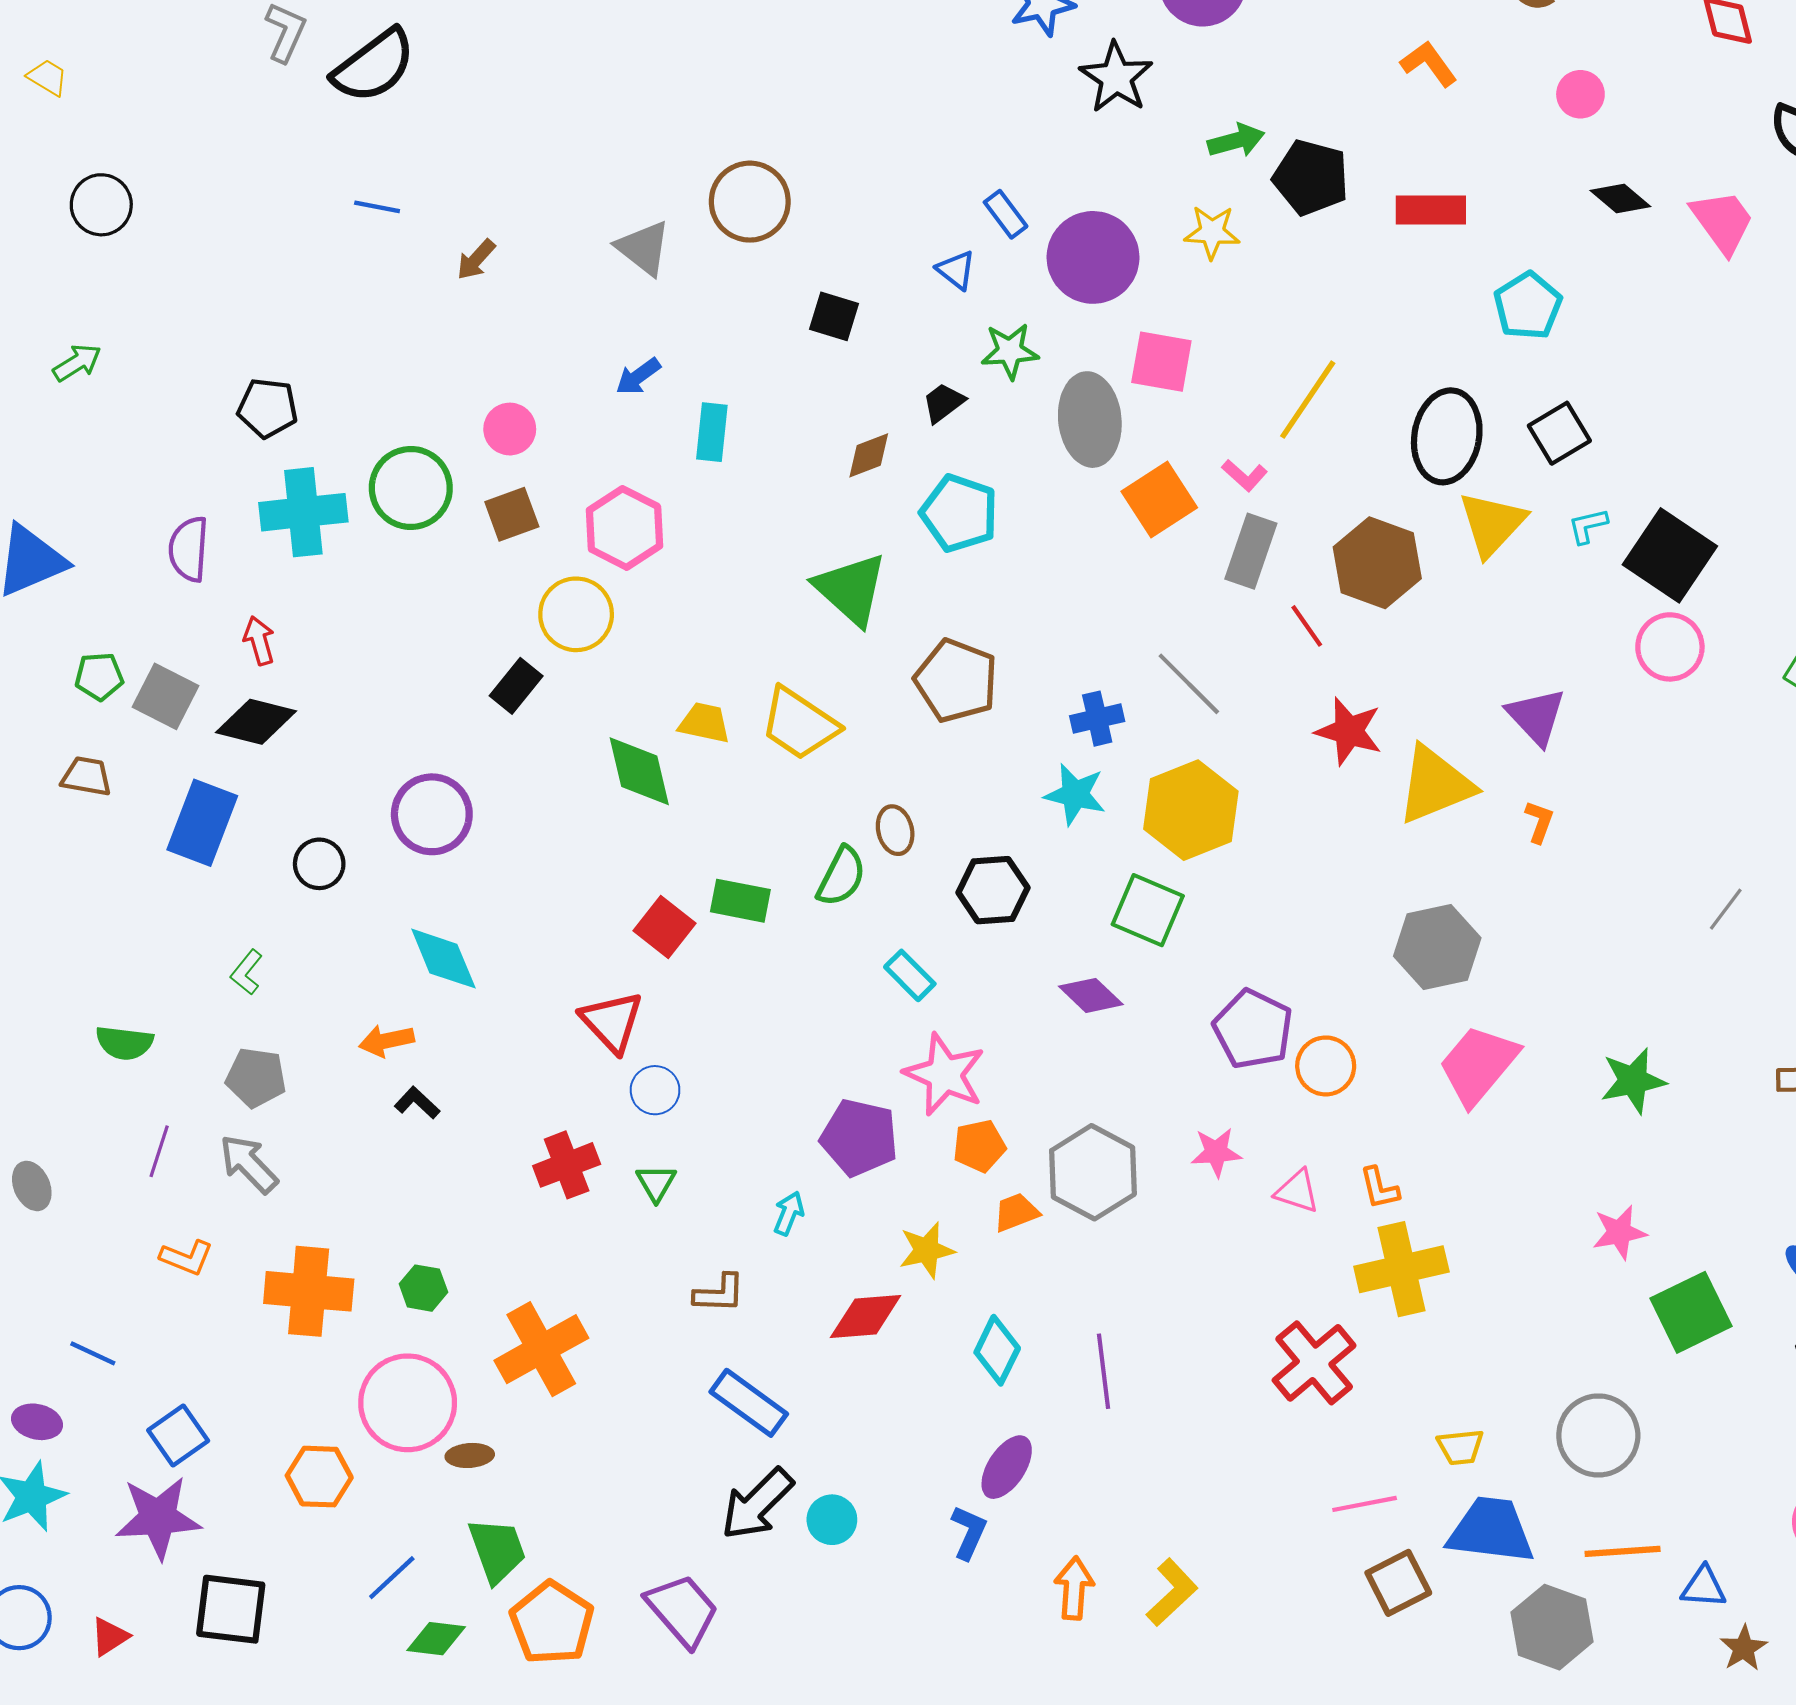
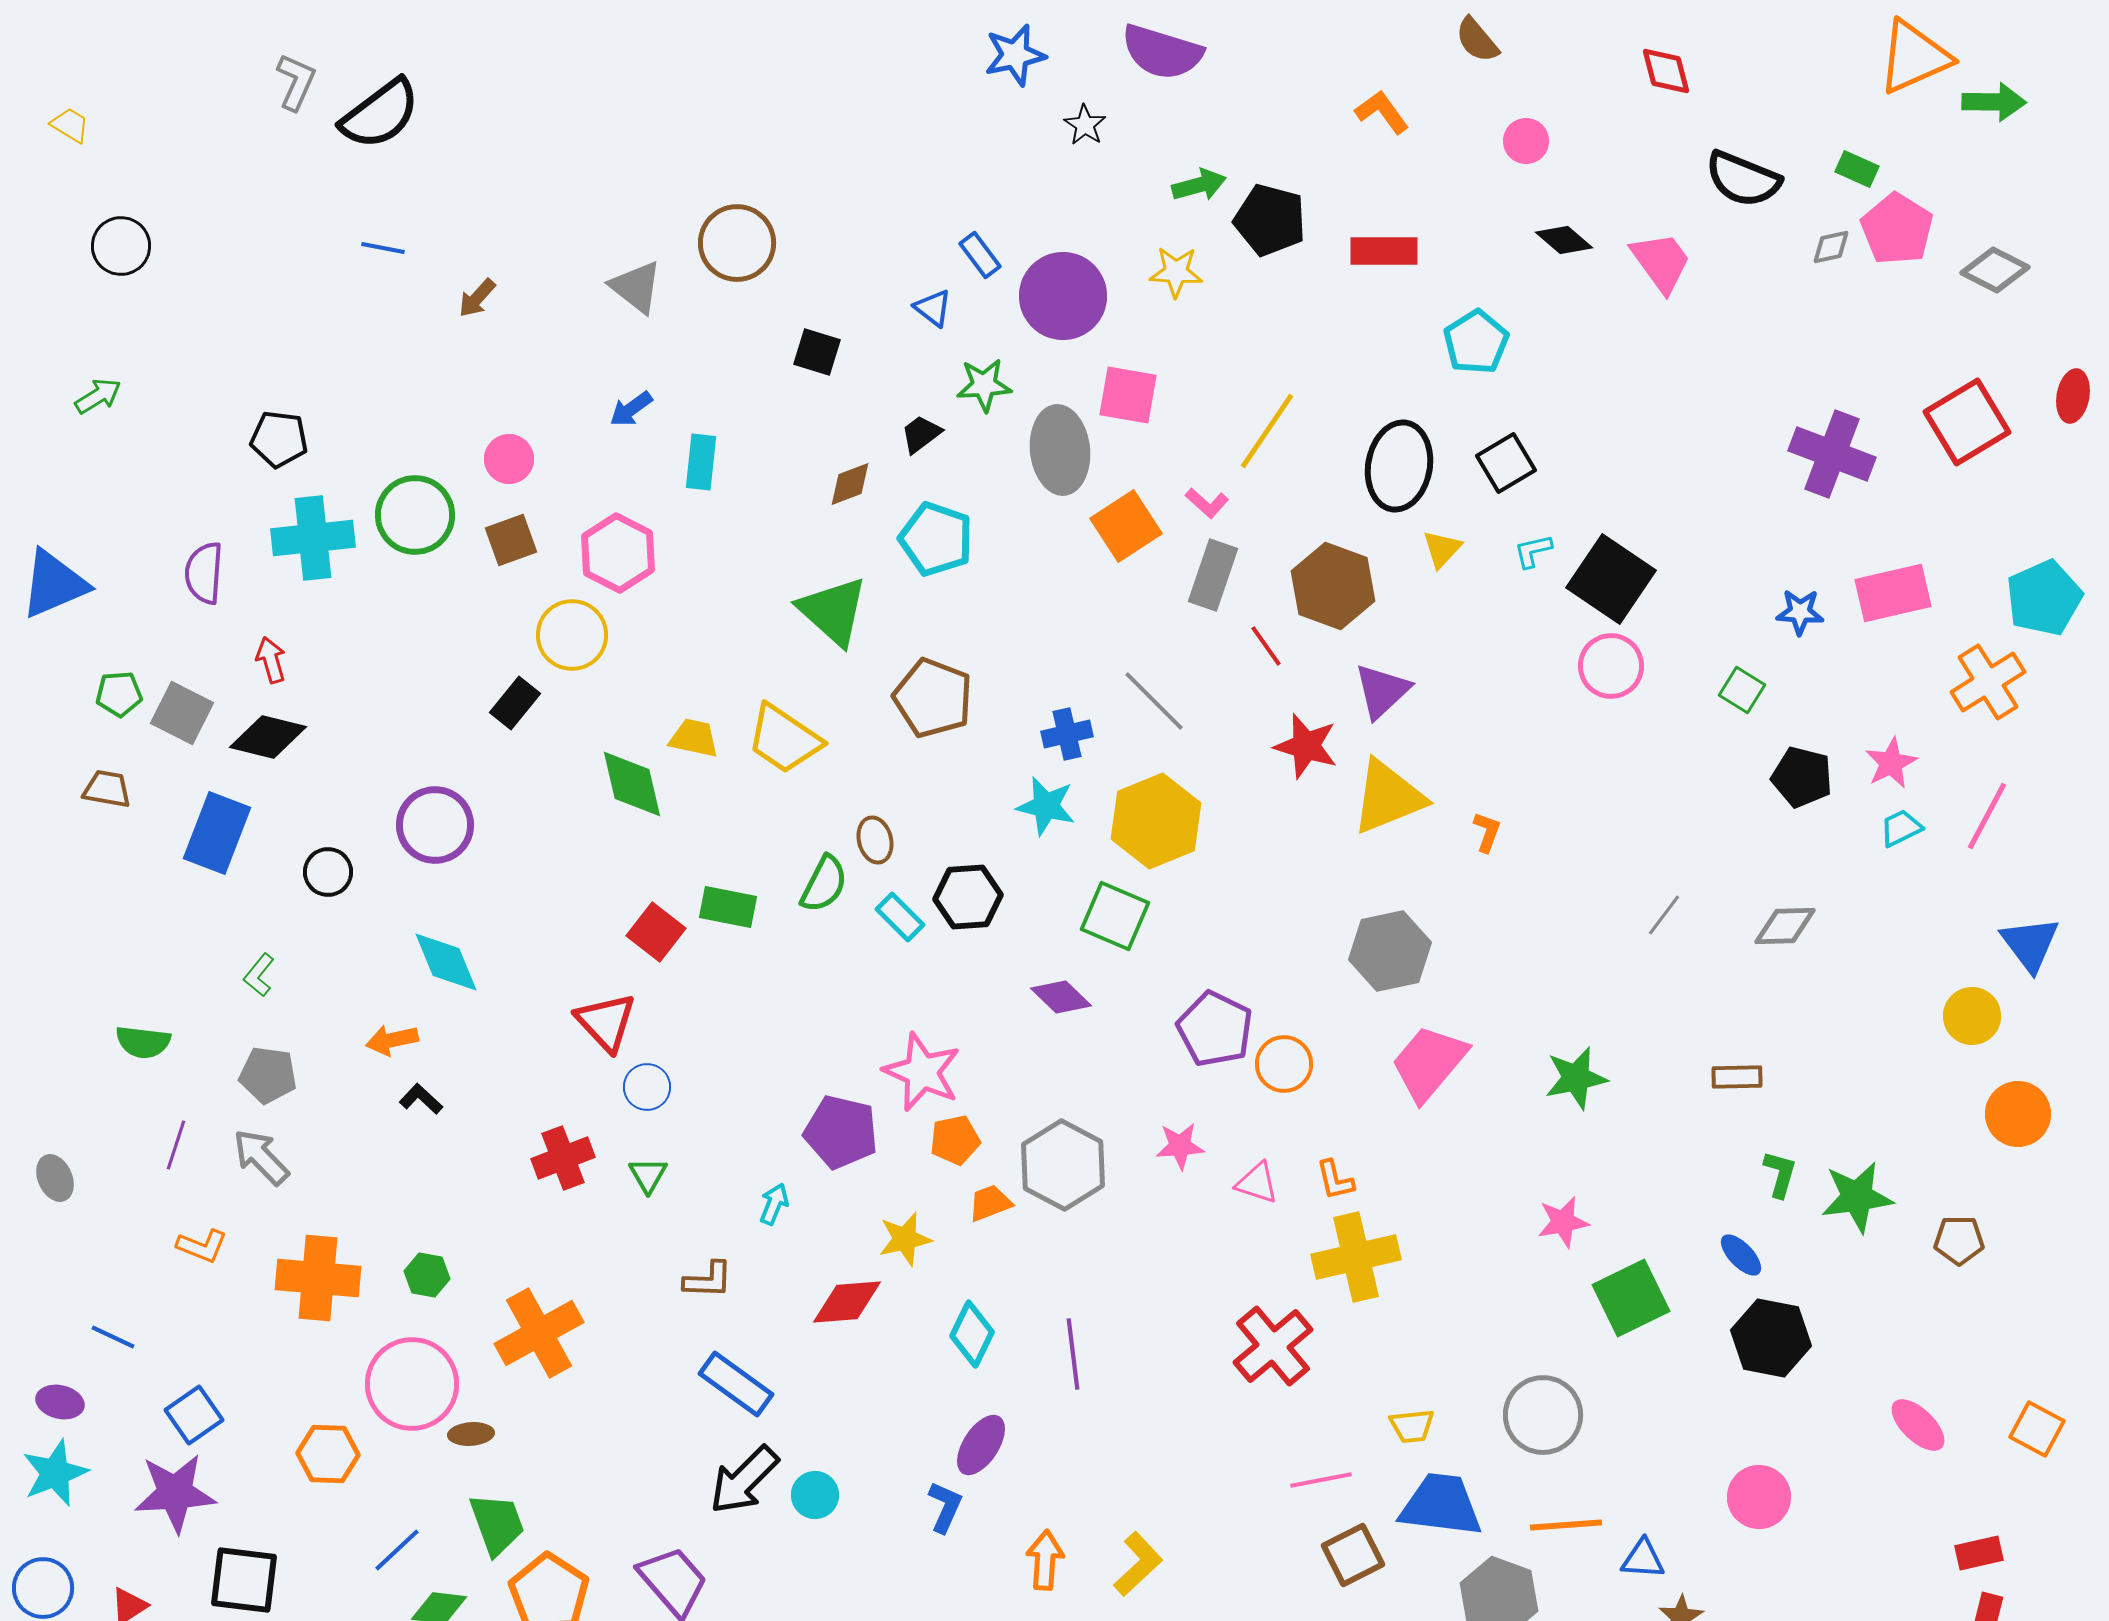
black star: (1116, 77) -> (1085, 125), size x0.6
yellow triangle: (1492, 524) -> (1442, 549), size x0.6
purple triangle: (1536, 716) -> (1382, 691), moved, turned 30
cyan rectangle: (910, 975) -> (900, 917), moved

